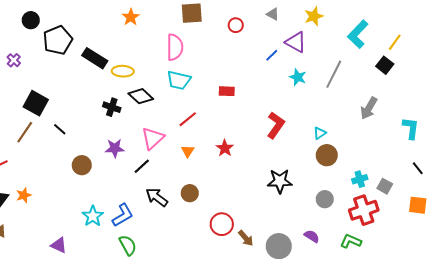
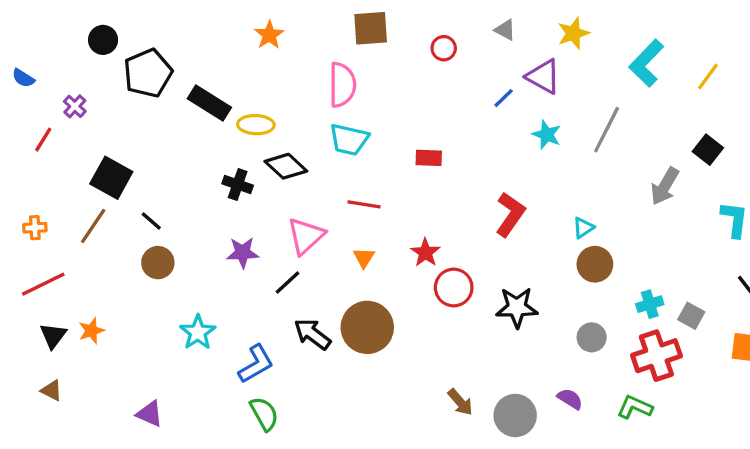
black square: (385, 65) -> (708, 150), moved
red line: (188, 119) -> (364, 204), turned 48
brown circle: (82, 165) -> (158, 263), moved
brown circle: (190, 193) -> (367, 327), size x1.8
cyan star: (93, 216) -> (198, 332), moved
red circle: (222, 224) -> (454, 287), moved

